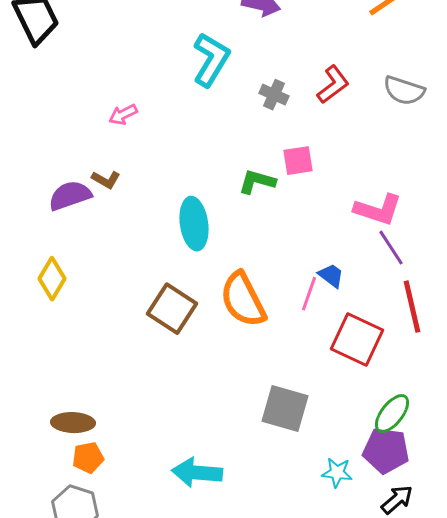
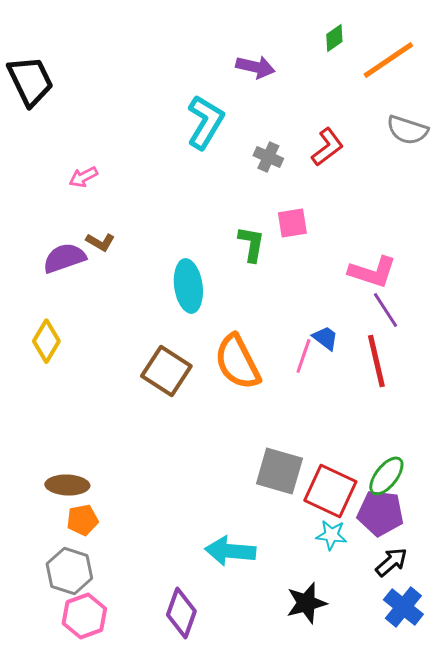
gray semicircle: (404, 91) -> (407, 130), moved
pink arrow: (123, 115) -> (83, 177), moved
green L-shape: (257, 182) -> (251, 244), turned 84
red line: (412, 307) -> (376, 361), moved
red square: (357, 340) -> (330, 491), moved
cyan arrow: (197, 473) -> (230, 551), moved

